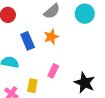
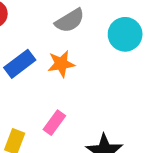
blue rectangle: (28, 41) -> (20, 64), turned 66

